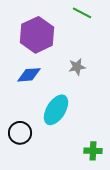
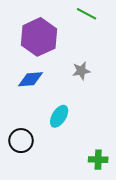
cyan ellipse: (56, 110) -> (59, 116), size x0.7

